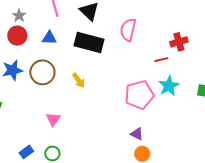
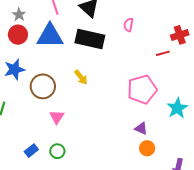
pink semicircle: (128, 30) -> (128, 25), size x0.6
blue triangle: (49, 38) -> (50, 36), size x1.8
brown circle: (42, 72) -> (43, 86), moved
cyan star: (169, 86) -> (177, 108), moved

